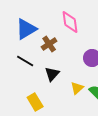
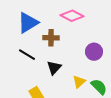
pink diamond: (70, 22) -> (72, 16), turned -55
brown cross: (49, 44) -> (51, 38), turned 35

